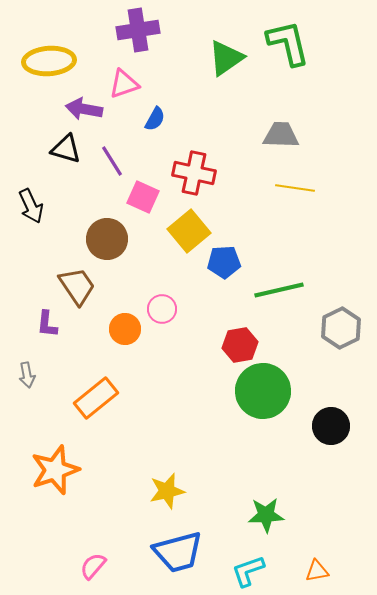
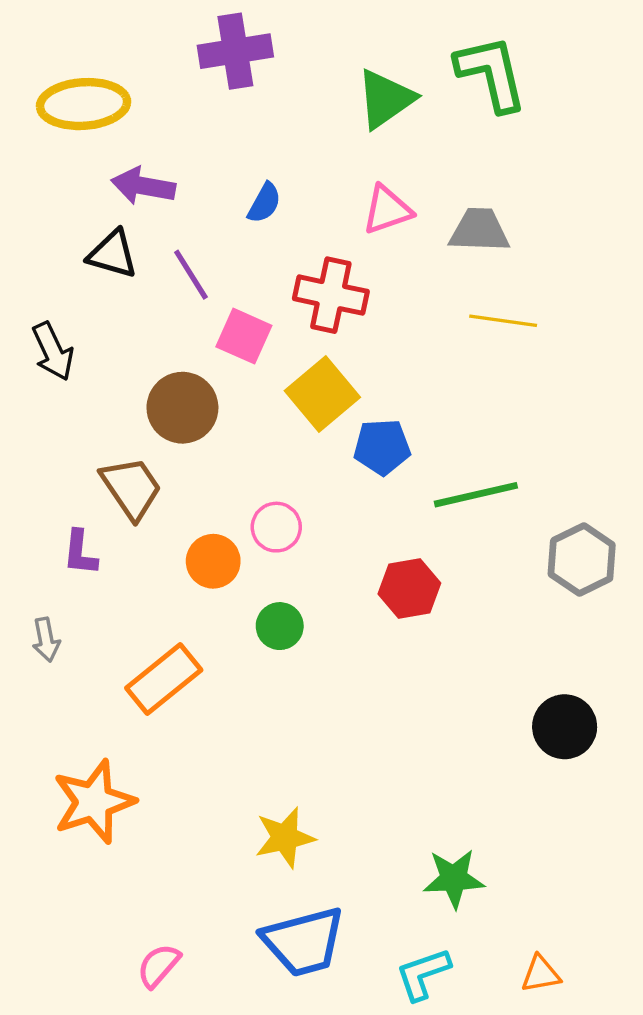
pink triangle: (124, 84) -> (387, 210), moved
green circle: (263, 391) -> (280, 626), moved, size x0.5

